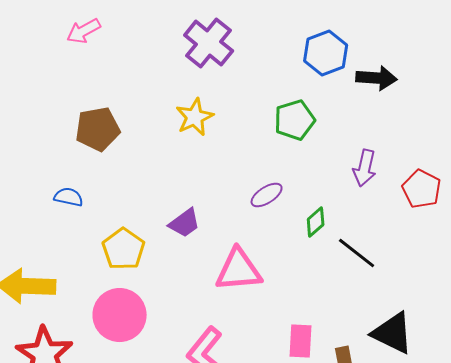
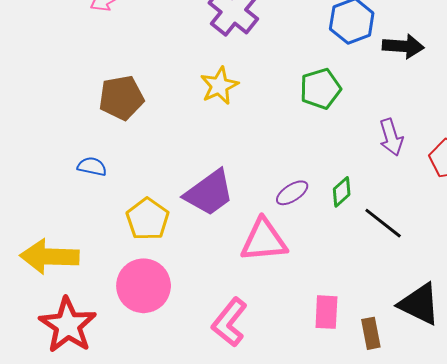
purple arrow: (365, 168) -> (391, 137), turned -30
purple ellipse: (267, 195) -> (292, 193), moved
purple trapezoid: (185, 223) -> (209, 193), size x1.6

